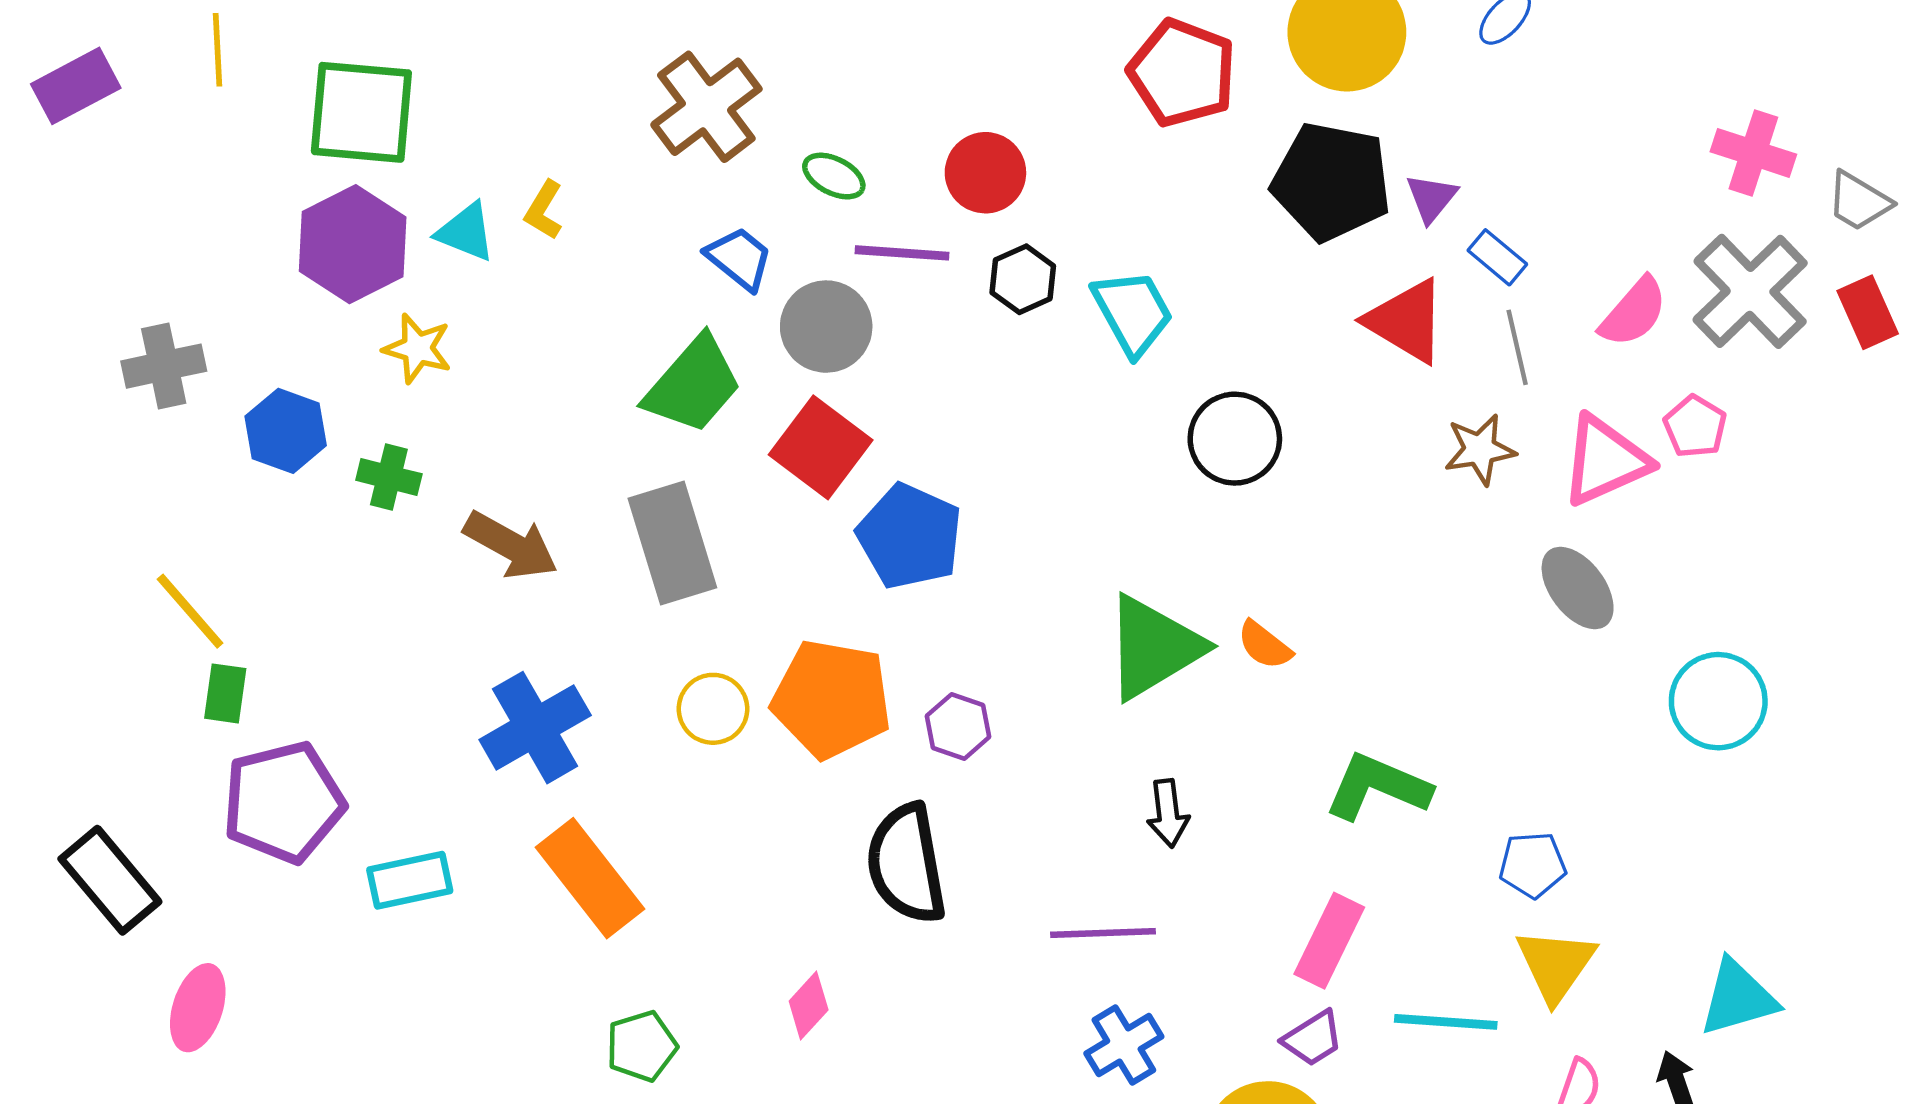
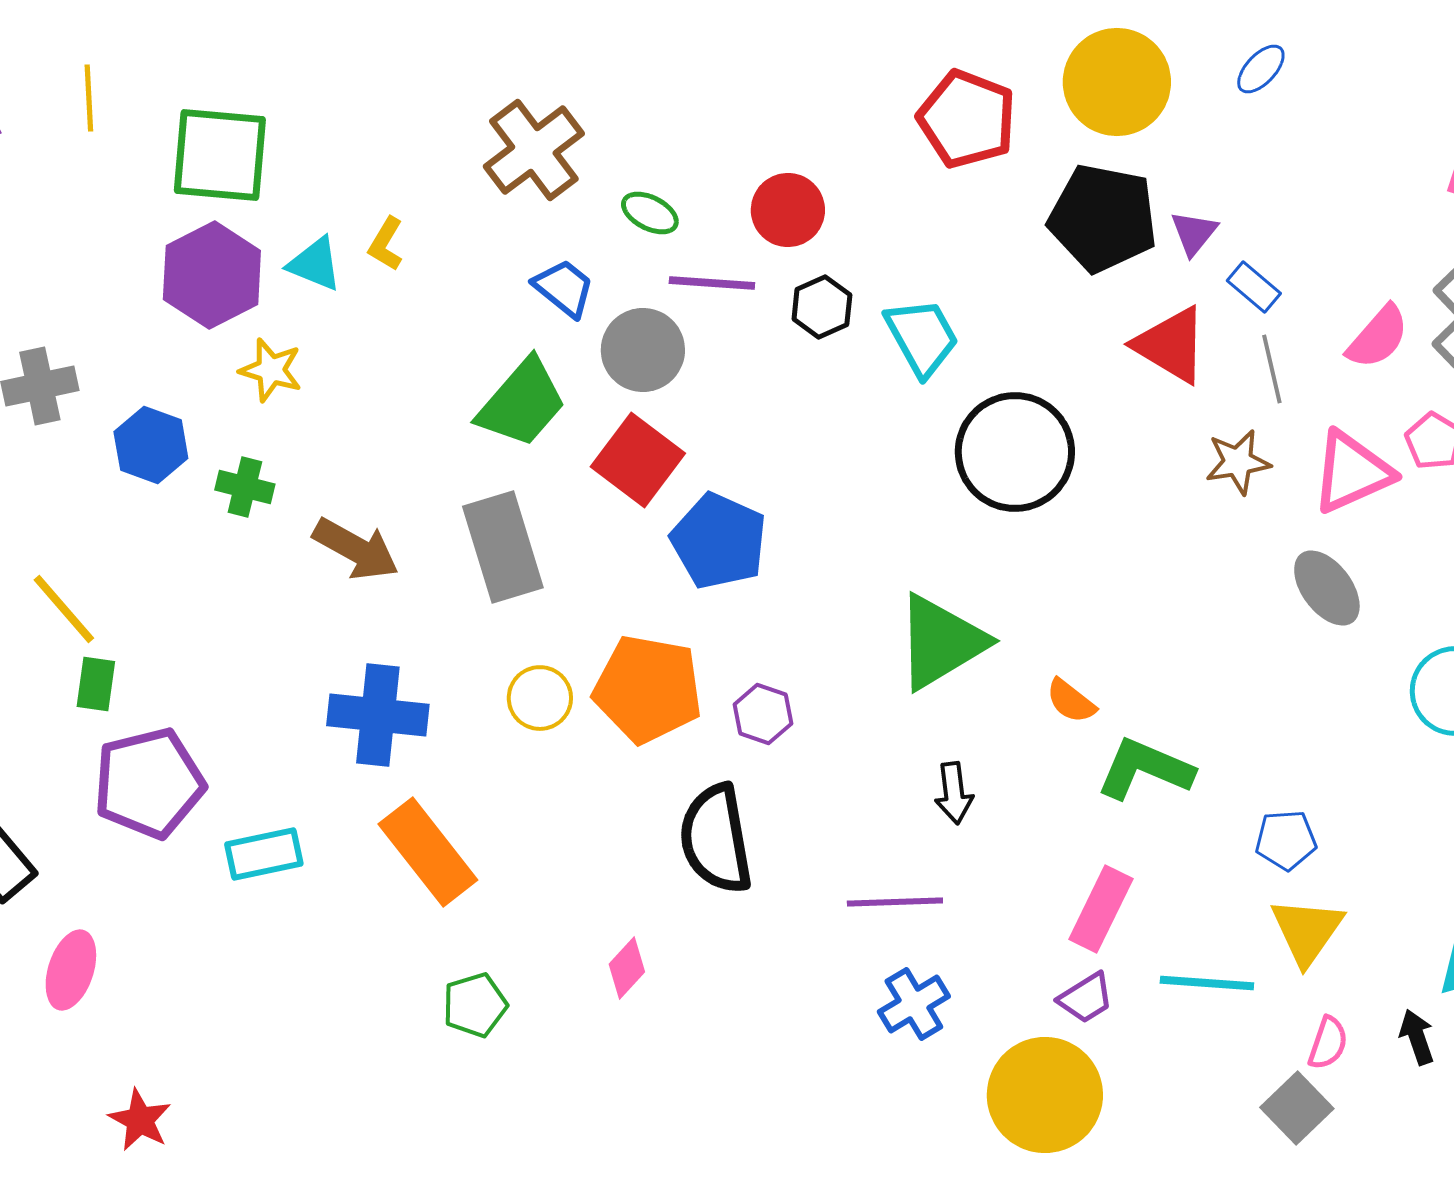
black circle: (1235, 439) -> (1015, 452), size x1.4
orange semicircle: (1264, 645) -> (1071, 701), moved
blue cross: (535, 728) -> (378, 715), turned 36

